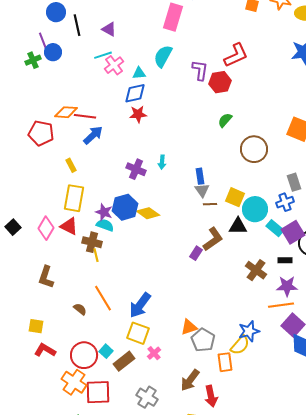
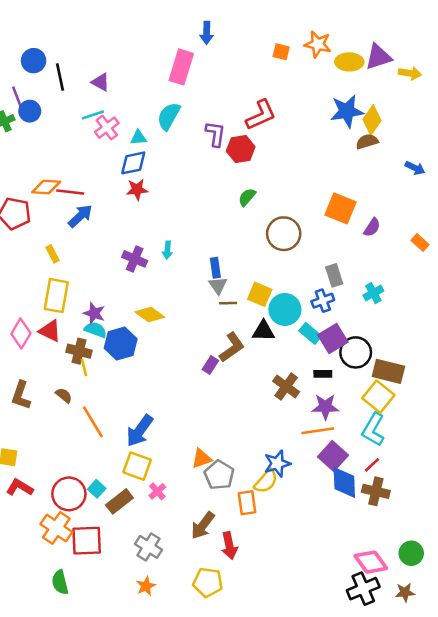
blue hexagon: (125, 207) -> (121, 344), moved
brown semicircle: (80, 309) -> (64, 395), moved

